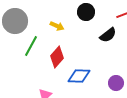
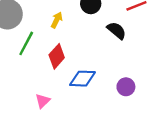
yellow arrow: (57, 26) -> (57, 20), turned -88
black semicircle: (108, 35) -> (117, 31), turned -102

